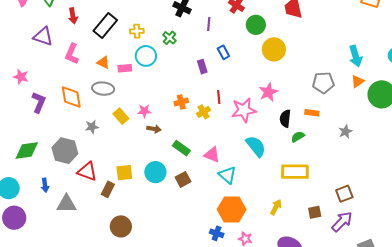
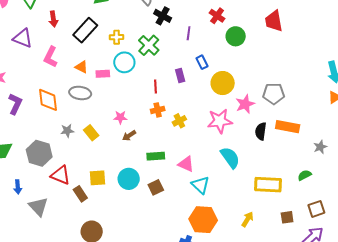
green cross: (169, 38) -> (149, 45), size x1.5
yellow circle: (274, 49) -> (223, 83), moved
gray pentagon: (323, 83) -> (274, 94), moved
red line: (219, 97) -> (156, 87), moved
orange rectangle: (312, 113) -> (288, 127), size x1.6
yellow rectangle: (121, 116) -> (91, 133), moved
brown arrow: (154, 129) -> (129, 136), turned 136
green semicircle: (298, 137) -> (305, 175), moved
green rectangle: (181, 148) -> (156, 156), turned -42
brown rectangle: (108, 189) -> (80, 194), turned -63
gray triangle: (67, 204) -> (38, 207), turned 45
brown square: (315, 212) -> (287, 217), moved

